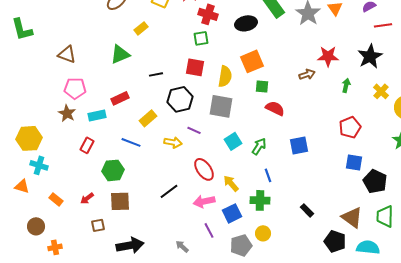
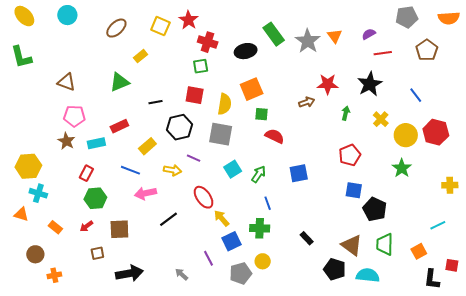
green hexagon: (113, 170) -> (95, 198), moved
yellow arrow: (231, 183) -> (222, 218), moved
pink arrow: (204, 201) -> (145, 193), moved

